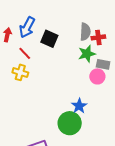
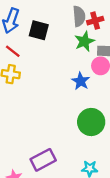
blue star: (79, 106) -> (81, 81), moved
green circle: (70, 123) -> (91, 122), moved

